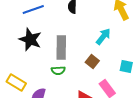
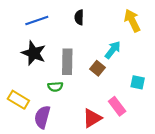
brown square: (92, 62) -> (98, 68), moved
green semicircle: (58, 70) -> (55, 87), moved

